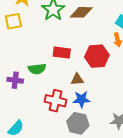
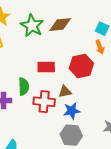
green semicircle: (37, 69) -> (24, 86), turned -78
red cross: (55, 101) -> (44, 102), moved

